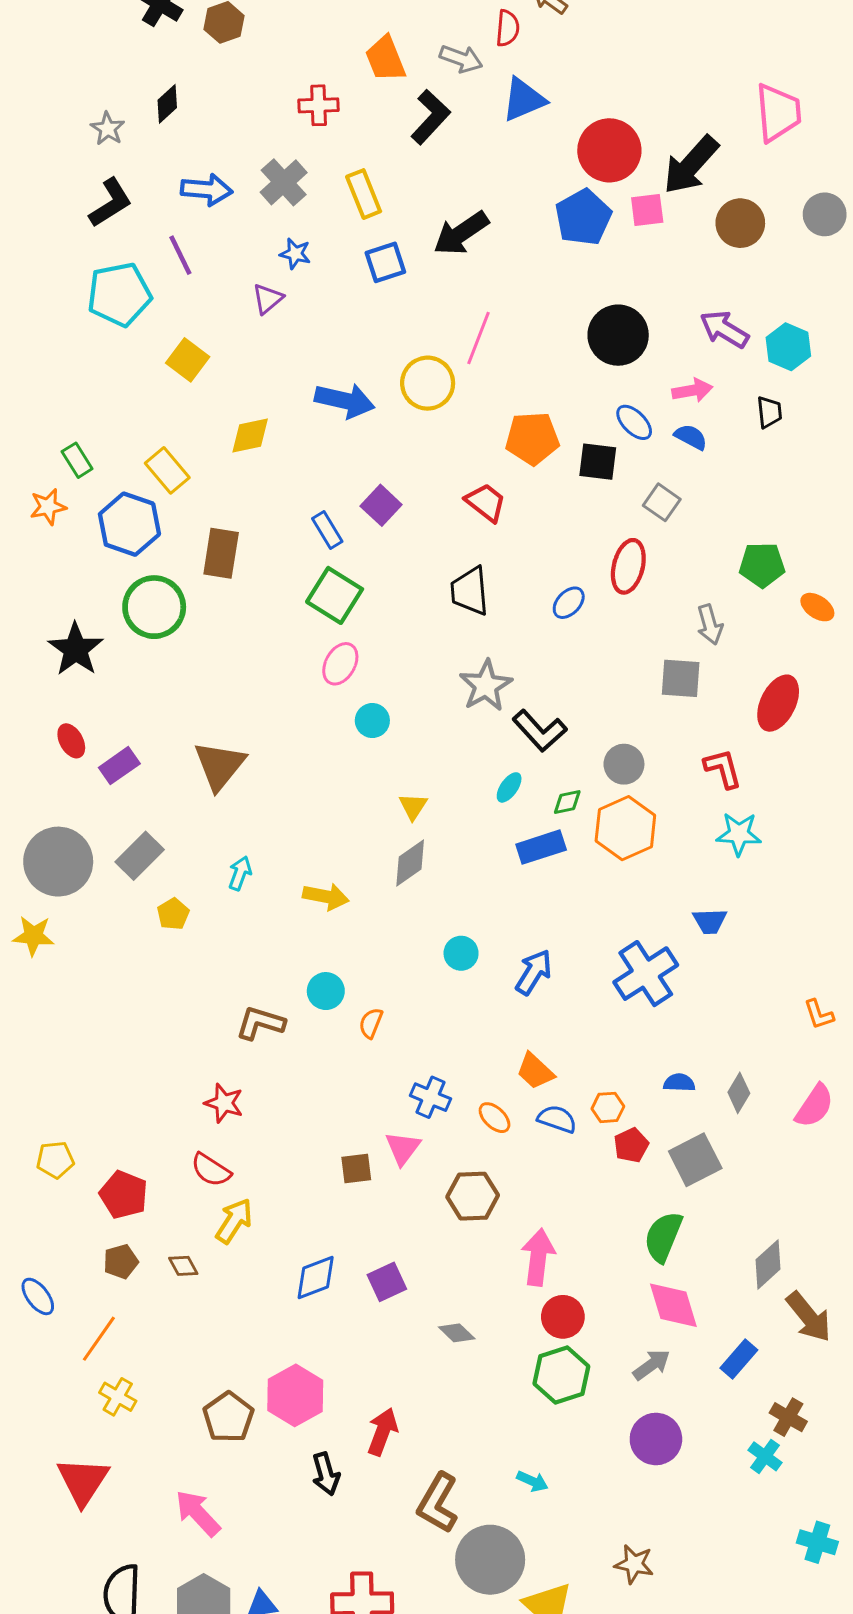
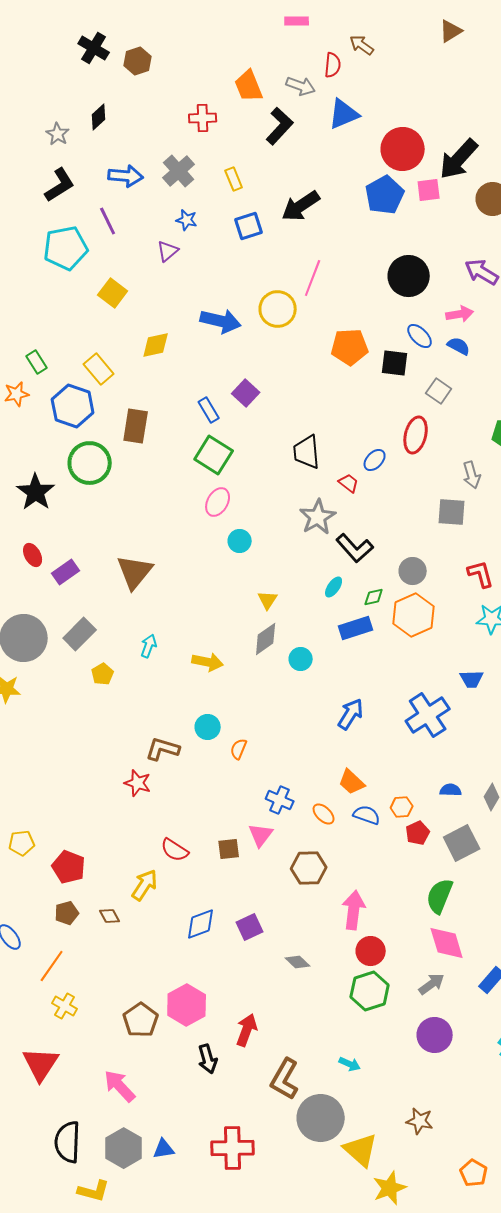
yellow rectangle: (364, 194) -> (234, 179), size x0.7
red trapezoid: (486, 502) -> (349, 483), moved, size x0.7
cyan circle: (461, 953) -> (301, 659), moved
red star: (224, 1103) -> (138, 783), moved
red semicircle: (211, 1170) -> (175, 850), moved

